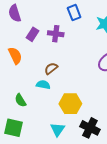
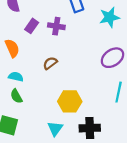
cyan semicircle: (43, 85) -> (16, 77), moved
black cross: (90, 128) -> (90, 128), turned -30

